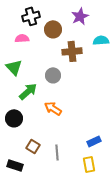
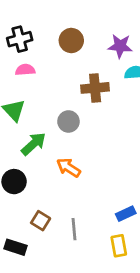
black cross: (31, 16) -> (20, 39), moved
purple star: (80, 16) -> (120, 46), moved, turned 30
brown circle: (53, 29) -> (71, 40), moved

